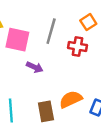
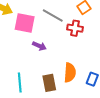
gray line: (51, 31) -> (53, 16), turned -75
orange semicircle: (71, 99) -> (70, 73), turned 120

